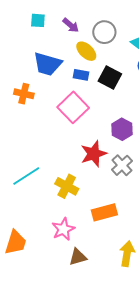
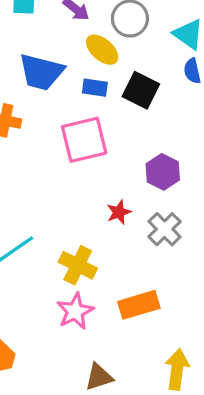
pink square: (73, 107) -> (84, 140), turned 32
red star: (94, 154) -> (119, 212), size x0.6
pink star: (63, 229) -> (75, 311), moved

